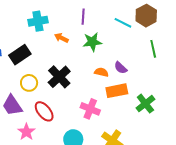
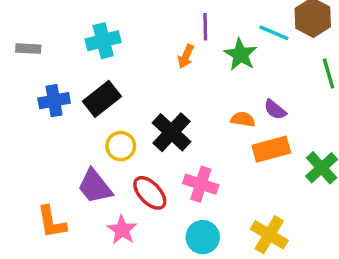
cyan cross: (38, 21) -> (103, 41), moved
orange arrow: (61, 38) -> (186, 56), moved, turned -88
green star: (92, 42) -> (240, 54), moved, turned -30
pink cross: (90, 109) -> (201, 184), moved

